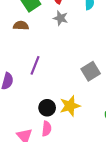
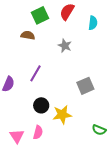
gray star: (61, 18) -> (65, 46), moved
black circle: (47, 108) -> (41, 105), moved

